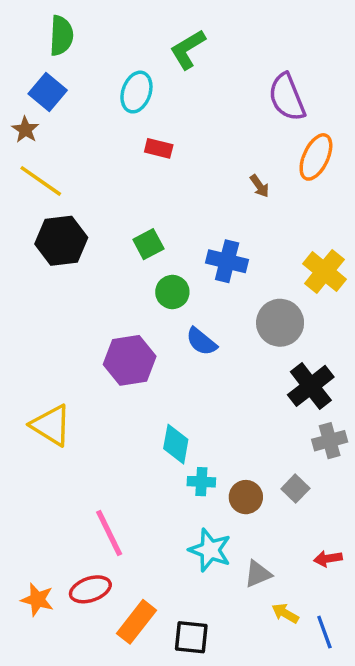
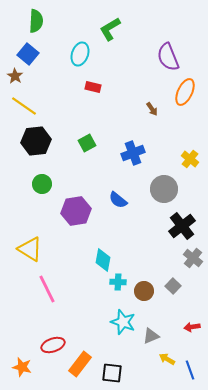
blue cross: (227, 261) -> (133, 153), turned -35
yellow cross: (324, 271) -> (190, 159), size x0.7
green circle: (172, 292) -> (42, 184), moved
gray cross: (330, 441) -> (193, 258), turned -36
pink line: (109, 533) -> (47, 289), moved
orange star: (37, 600) -> (22, 367), moved

